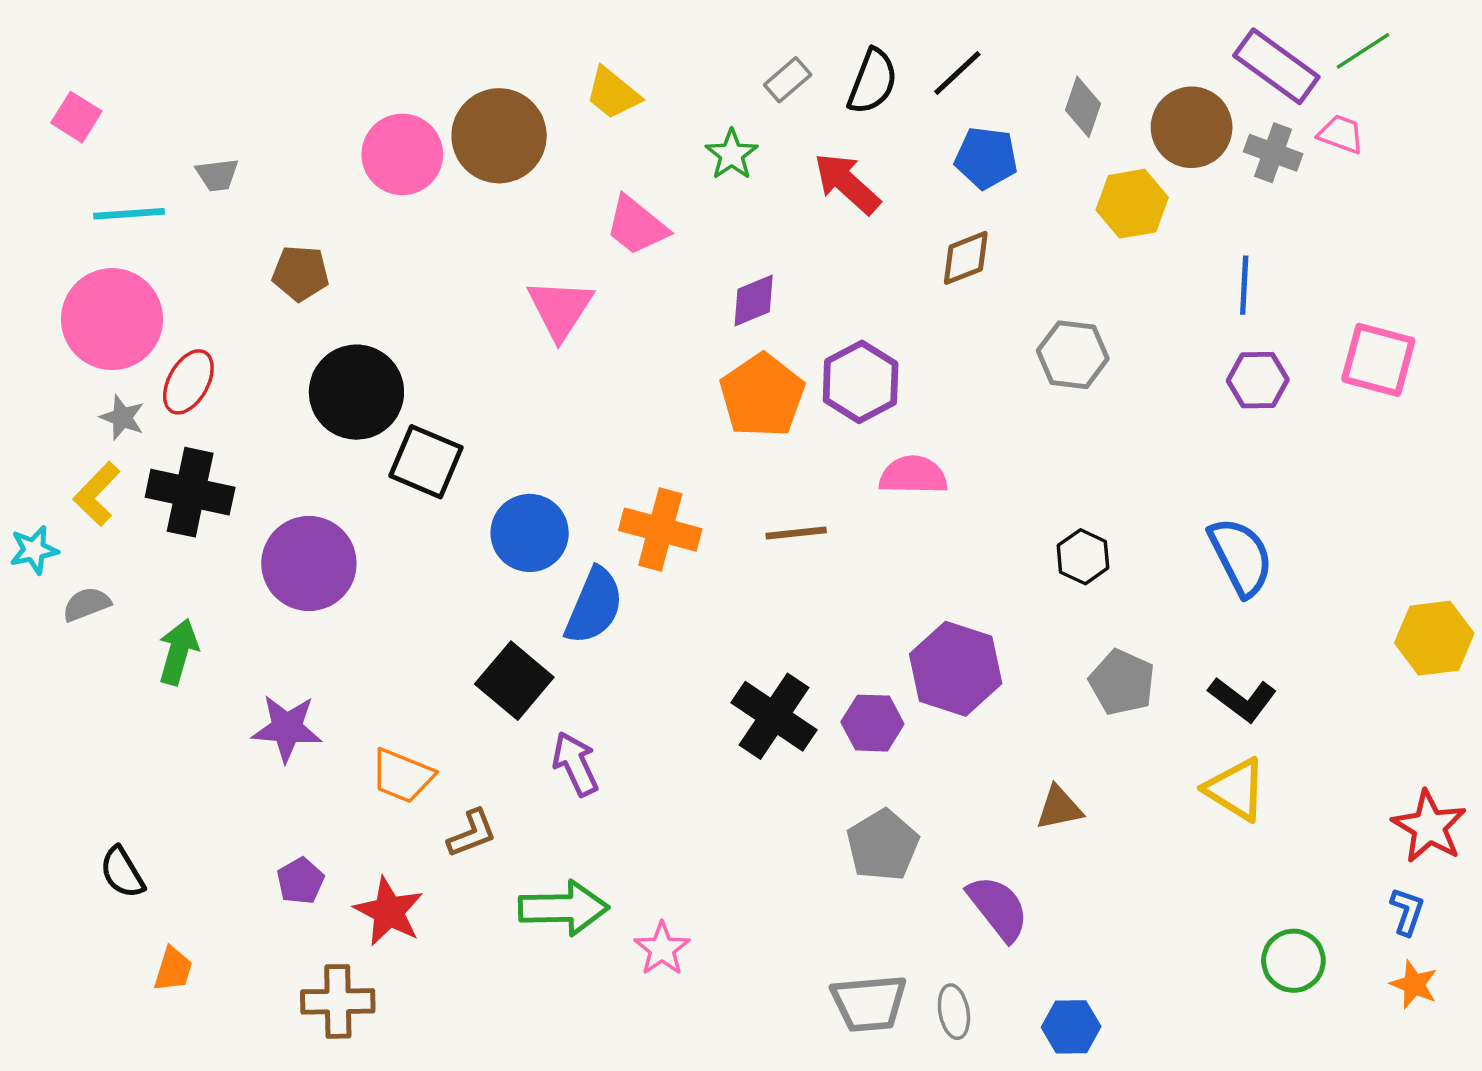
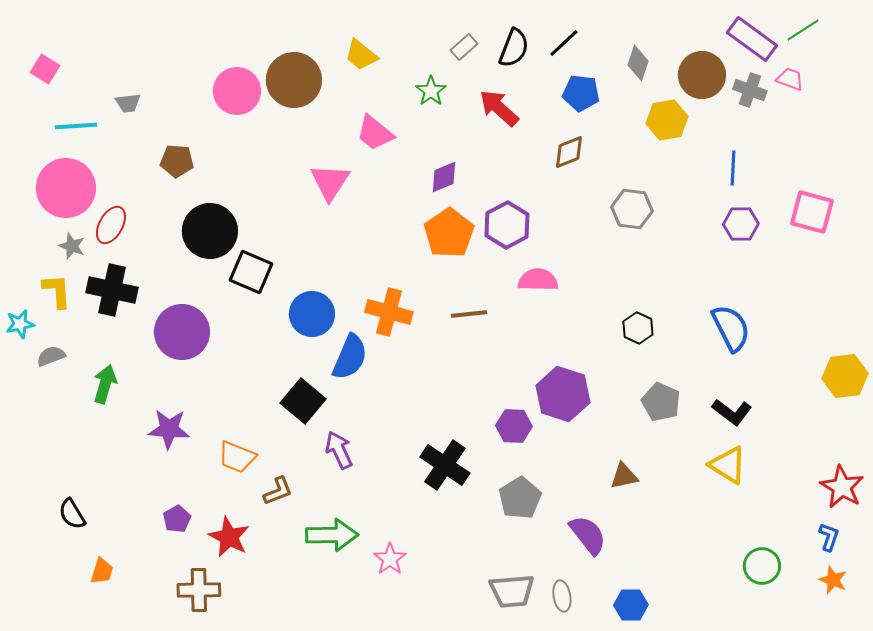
yellow L-shape: (97, 494) -> (57, 291), turned 132
black cross: (774, 716) -> (445, 465), moved

